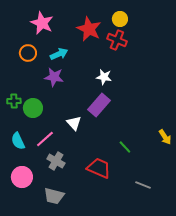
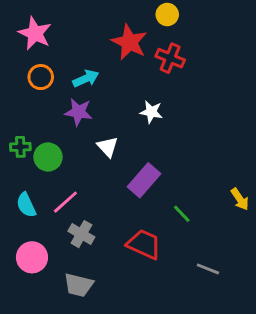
yellow circle: (120, 19) -> (167, 15), moved
pink star: (42, 23) -> (35, 33), moved
purple rectangle: (99, 105) -> (144, 180), moved
white triangle: (74, 123) -> (108, 147), moved

